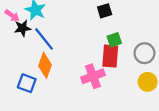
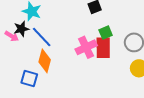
pink arrow: (12, 16) -> (12, 36), moved
pink cross: (93, 76) -> (86, 47), moved

